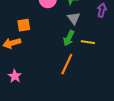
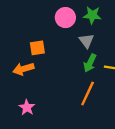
gray triangle: (74, 18) -> (86, 41), moved

